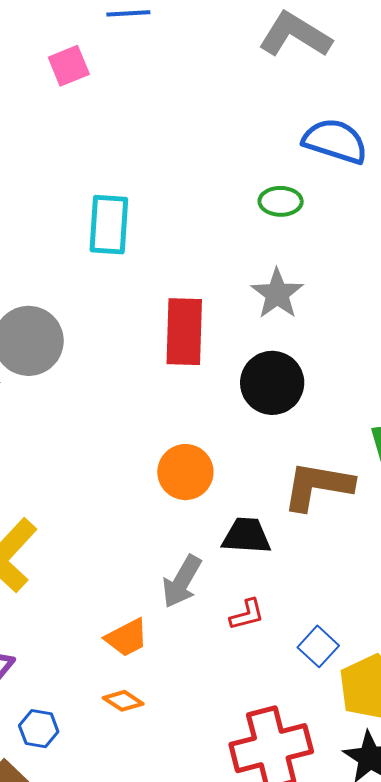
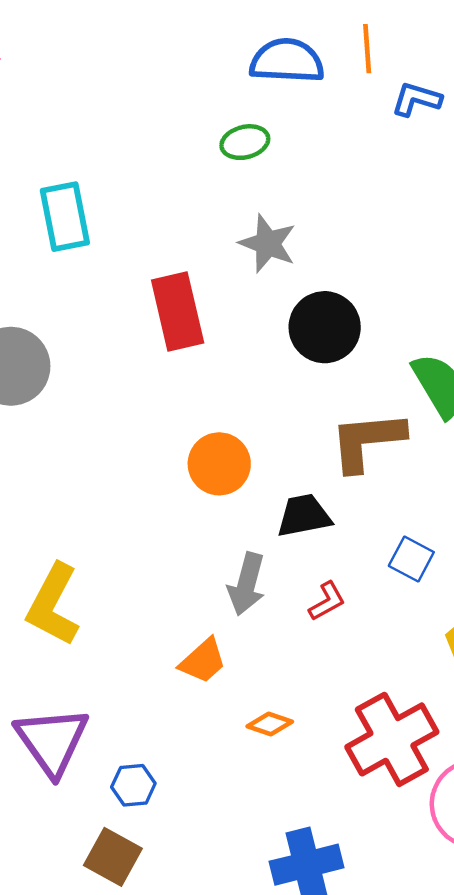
black circle: (272, 383) -> (325, 327), moved
blue square: (318, 646) -> (411, 559), moved
orange diamond: (123, 701) -> (270, 724), moved

